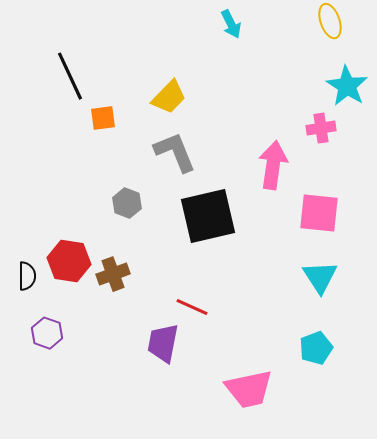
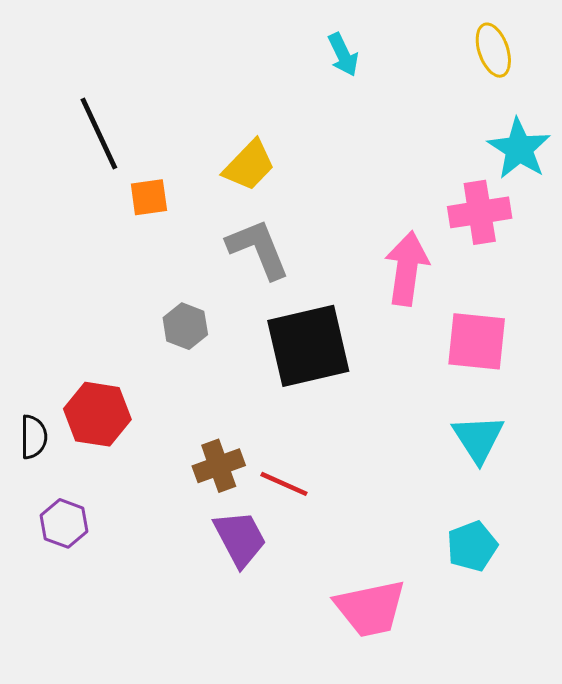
pink cross: (321, 128) -> (480, 212), size x1.4
brown cross: (113, 274) -> (219, 466), moved
purple trapezoid: (163, 343) -> (240, 539), turned 141

